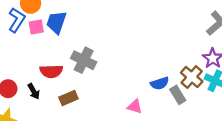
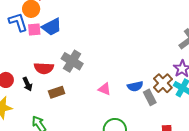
blue L-shape: (17, 20) -> (18, 22), turned -55
blue trapezoid: (56, 22) -> (52, 27), turned -140
pink triangle: (135, 107) -> (105, 89), moved

